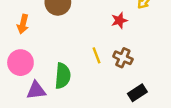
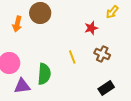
orange arrow: (23, 24) -> (17, 24), moved
brown cross: (123, 58) -> (102, 54), moved

